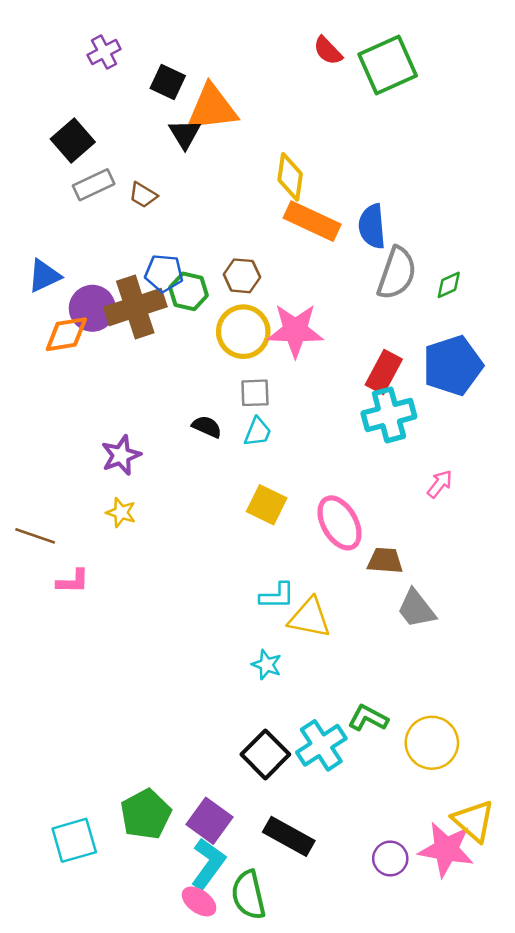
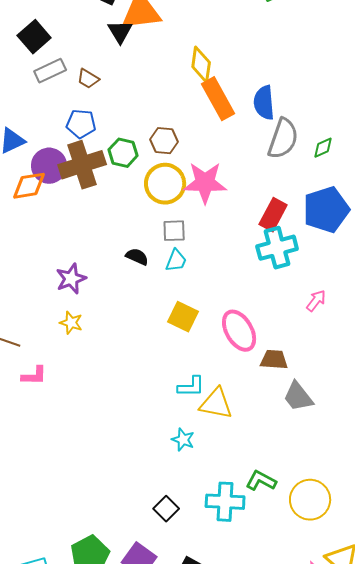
orange rectangle: (312, 221) -> (218, 99), turned 36
blue pentagon: (164, 273) -> (81, 124), moved
cyan cross: (321, 745) -> (225, 502), turned 36
black square: (265, 754) -> (166, 509), moved, size x0.7

